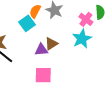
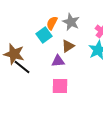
brown triangle: (51, 44) -> (68, 46), moved

